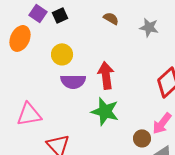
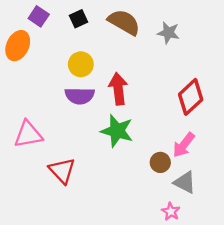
black square: (60, 15) -> (78, 19), moved
brown semicircle: (111, 18) -> (124, 22), size x1.8
yellow circle: (62, 54) -> (81, 64), moved

